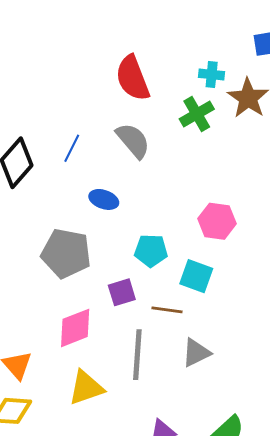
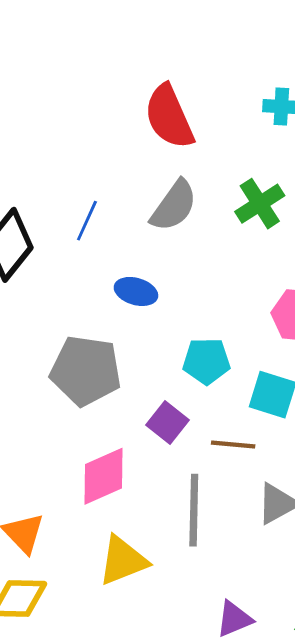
green cross: (197, 114) -> (260, 204), moved
gray semicircle: (133, 141) -> (174, 206), turned 78
purple square: (122, 292) -> (168, 422), turned -32

